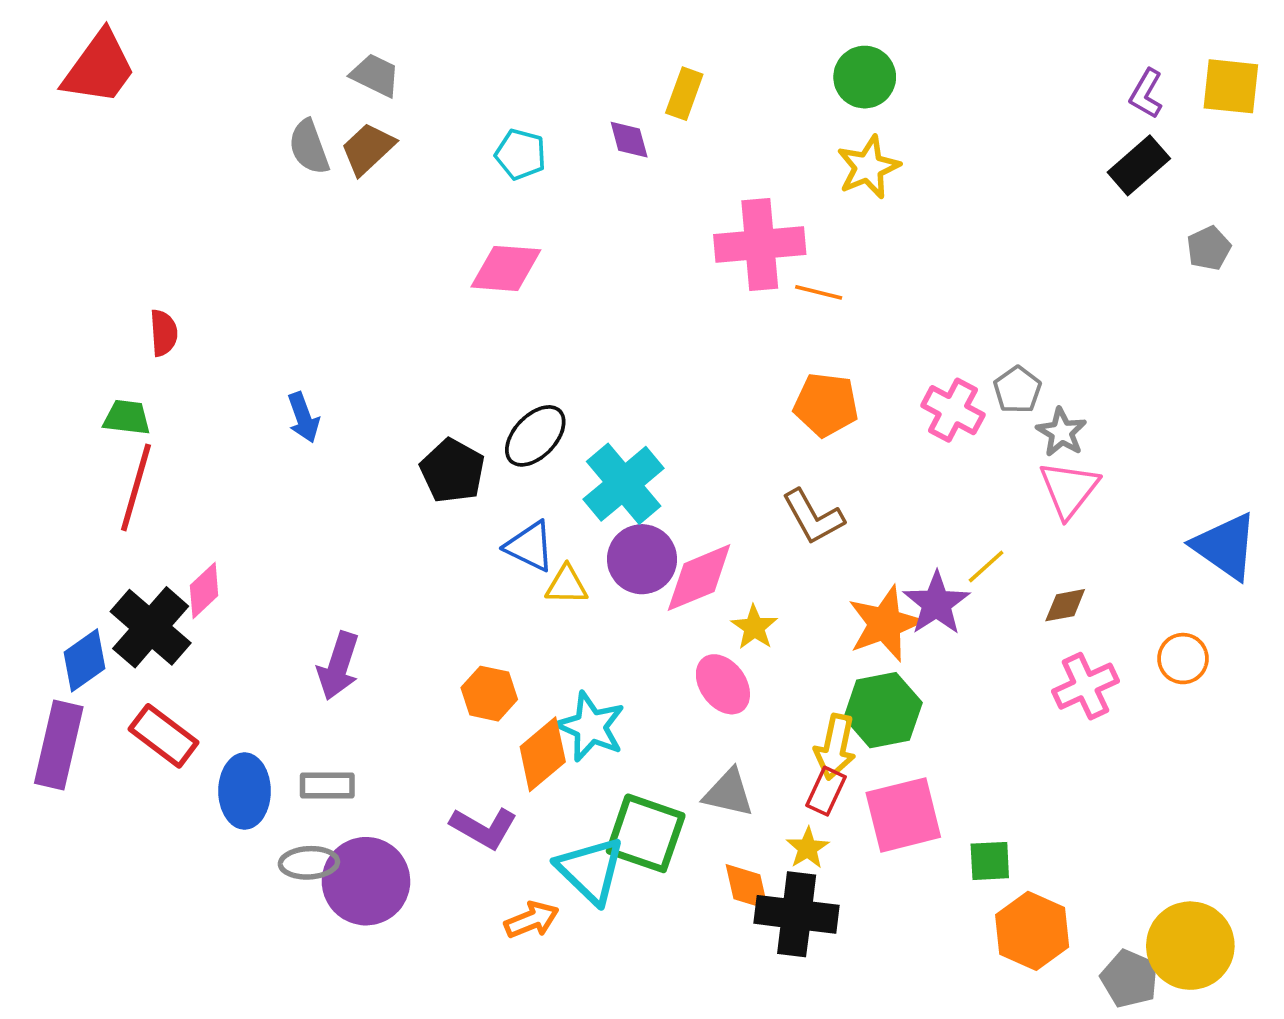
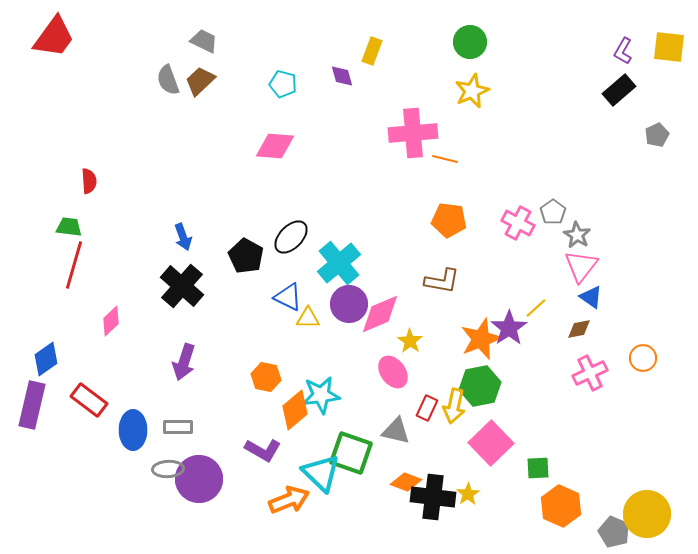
blue arrow: (303, 417) -> (183, 237), moved
brown L-shape: (813, 517) -> (442, 281), turned -51
blue triangle: (1225, 546) -> (591, 297), moved, size x0.6
black cross: (151, 627) -> (182, 286), moved
cyan star: (590, 727) -> (321, 395), turned -30
red rectangle: (826, 791) -> (427, 408), moved
pink square: (903, 815) -> (491, 443), turned -30
yellow star: (808, 848) -> (468, 494), moved
orange diamond: (747, 887) -> (406, 482), turned -56
orange arrow: (532, 920) -> (289, 500), size x1.4

